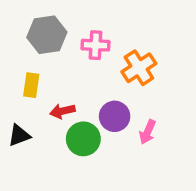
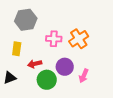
pink cross: (95, 45) -> (54, 39), moved

